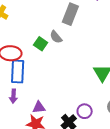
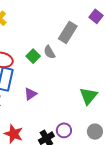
purple triangle: (39, 107) -> (30, 94), moved, turned -40

